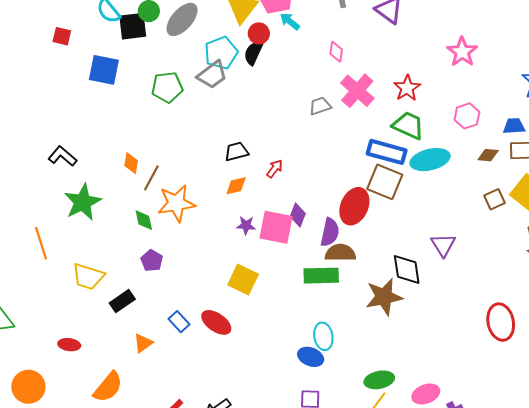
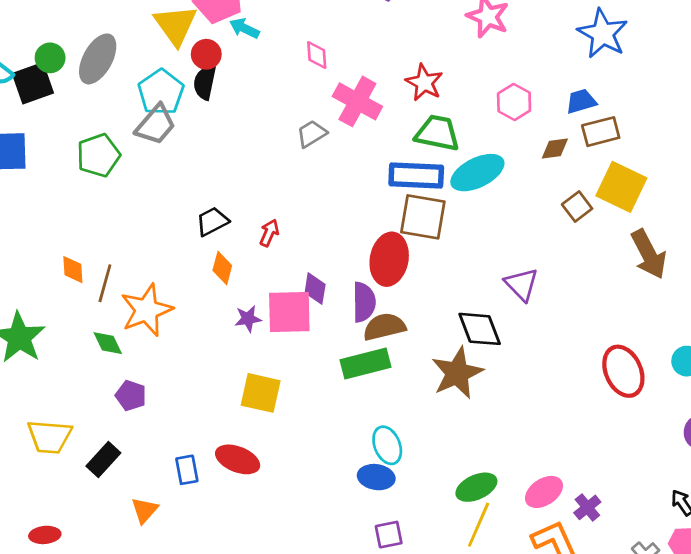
orange diamond: (236, 186) -> (222, 268), turned -50
blue rectangle: (179, 322) -> (187, 470), turned 45

